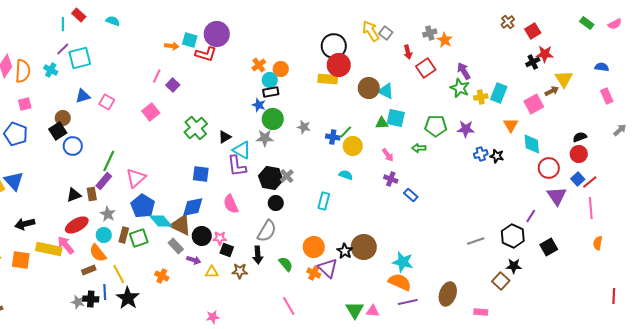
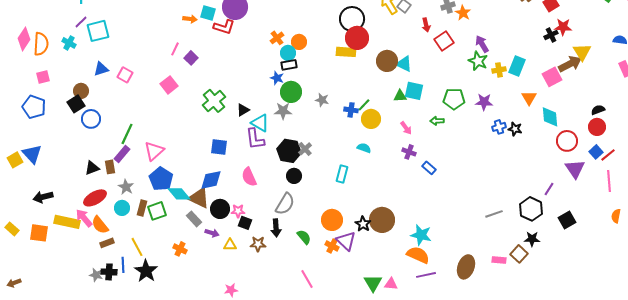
brown arrow: (552, 91) -> (570, 64), size x1.6
orange semicircle: (98, 253) -> (100, 225), moved
pink rectangle: (481, 312) -> (499, 260), moved

